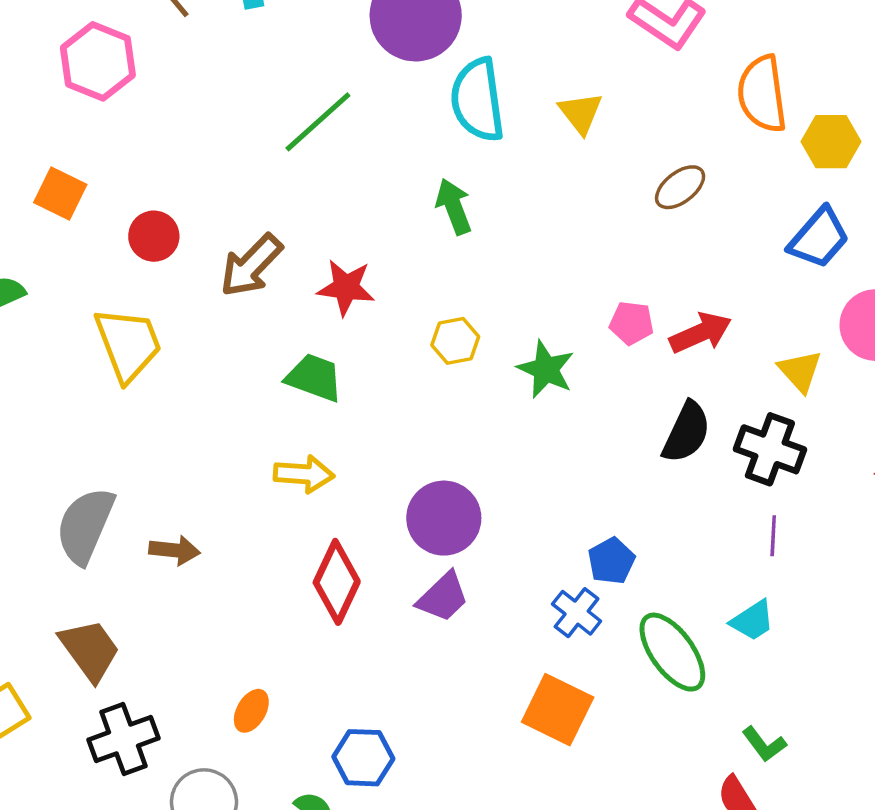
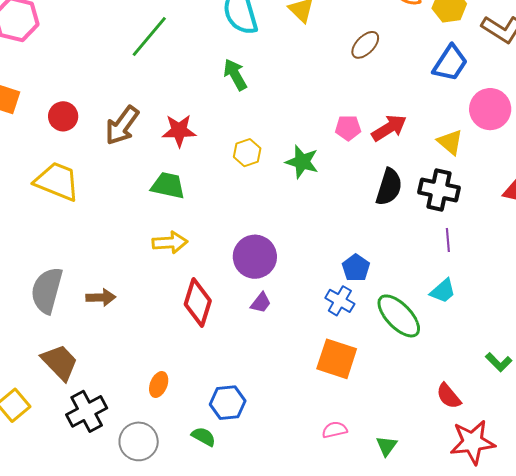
yellow trapezoid: (128, 344) -> (57, 181), turned -39
purple trapezoid: (443, 597) -> (261, 303), size x0.7
green L-shape: (764, 744) -> (499, 362), moved

